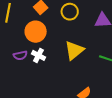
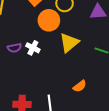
orange circle: (36, 32) -> (49, 20), moved

